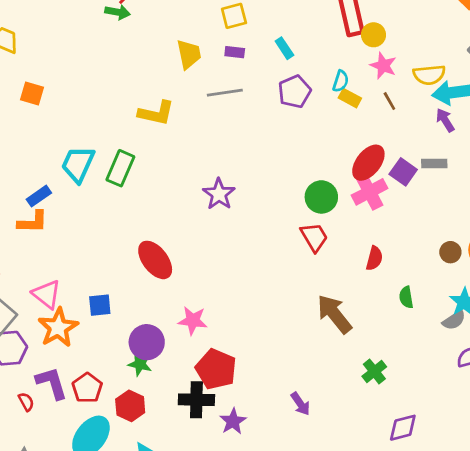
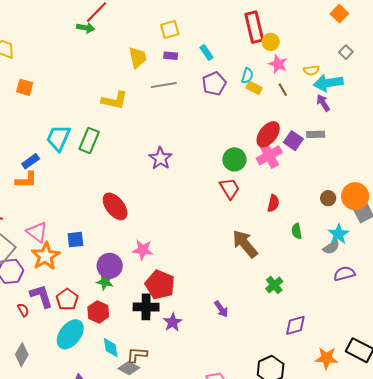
yellow semicircle: (429, 75) -> (311, 70), size x0.7

